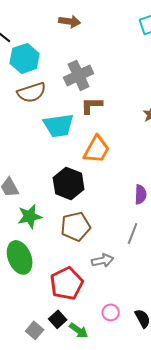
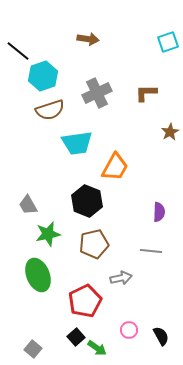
brown L-shape: (92, 105) -> (146, 93), moved
gray line: (133, 233) -> (151, 251), turned 75
gray square: (35, 330) -> (33, 349), moved

